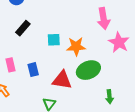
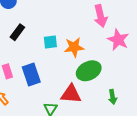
blue rectangle: (33, 70) -> (31, 75), size x1.5
red triangle: (62, 80) -> (71, 94), moved

